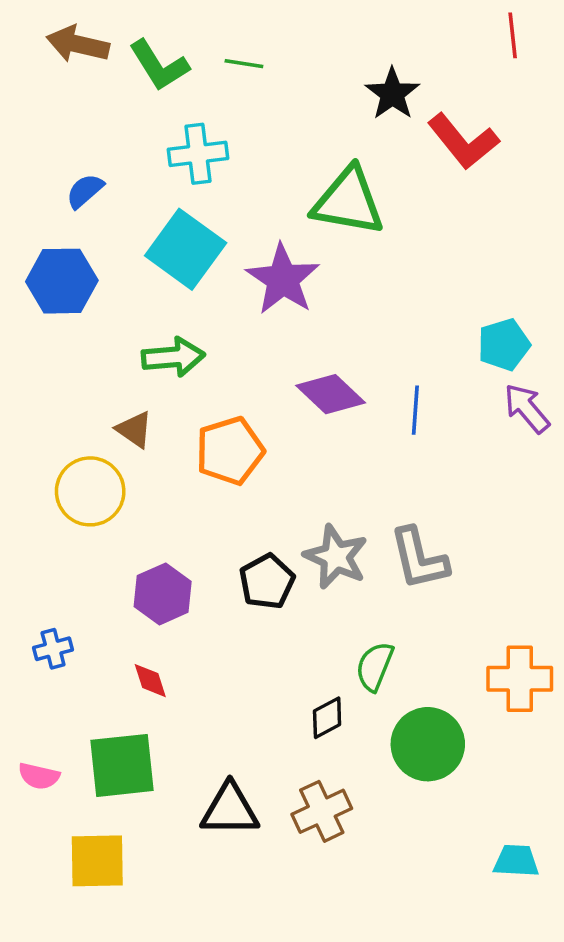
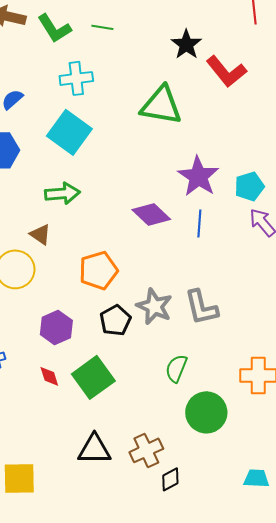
purple star: (283, 279) -> (198, 176), moved
orange pentagon: (230, 451) -> (98, 270), moved
black diamond: (327, 718) -> (170, 479), moved
green square: (122, 765) -> (93, 377), moved, turned -30

